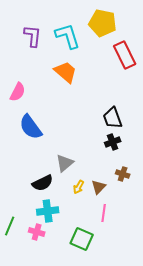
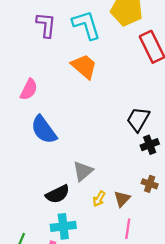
black trapezoid: (113, 118) -> (138, 119), turned 50
black cross: (113, 142) -> (150, 145), moved

